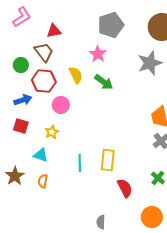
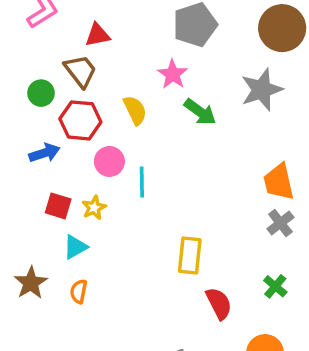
green arrow: (104, 82) -> (200, 112), moved
red square: (21, 126) -> (58, 206), moved
cyan triangle: (41, 155) -> (75, 247), turned -49
cyan line: (80, 163) -> (142, 182), moved

